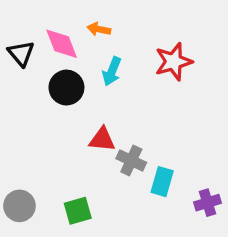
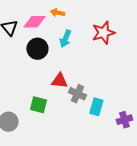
pink diamond: (62, 44) -> (34, 22), turned -70
green square: (78, 211) -> (38, 105), moved, turned 30

